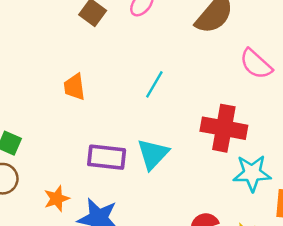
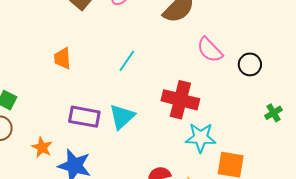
orange star: (57, 199) -> (42, 147), turned -30

